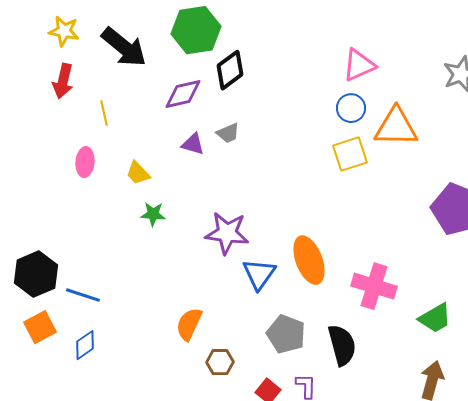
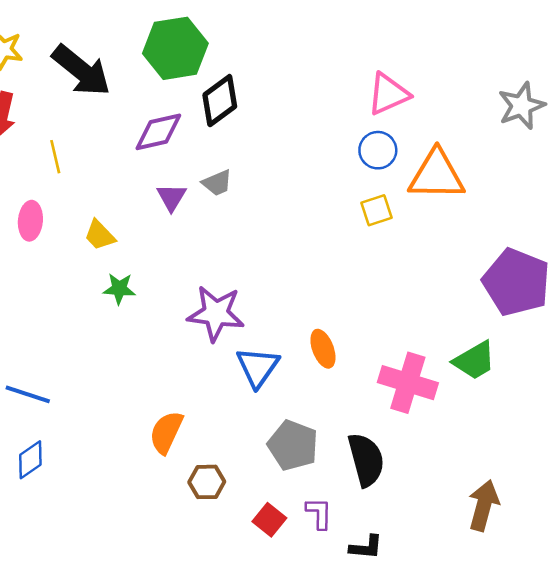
purple triangle: (193, 144) -> (171, 197), turned 45
yellow square: (350, 154) -> (377, 210), size x0.7
orange ellipse: (309, 260) -> (323, 349), size x0.6
green trapezoid: (435, 318) -> (474, 360), moved

